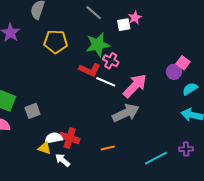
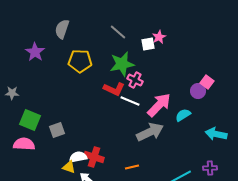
cyan semicircle: (190, 89) -> (183, 115), moved

